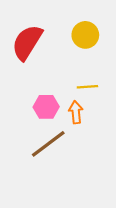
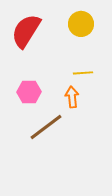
pink hexagon: (46, 107) -> (29, 92), moved

